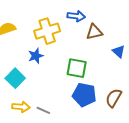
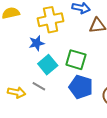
cyan square: (15, 78) -> (48, 65), moved
gray line: (43, 110) -> (39, 86), moved

